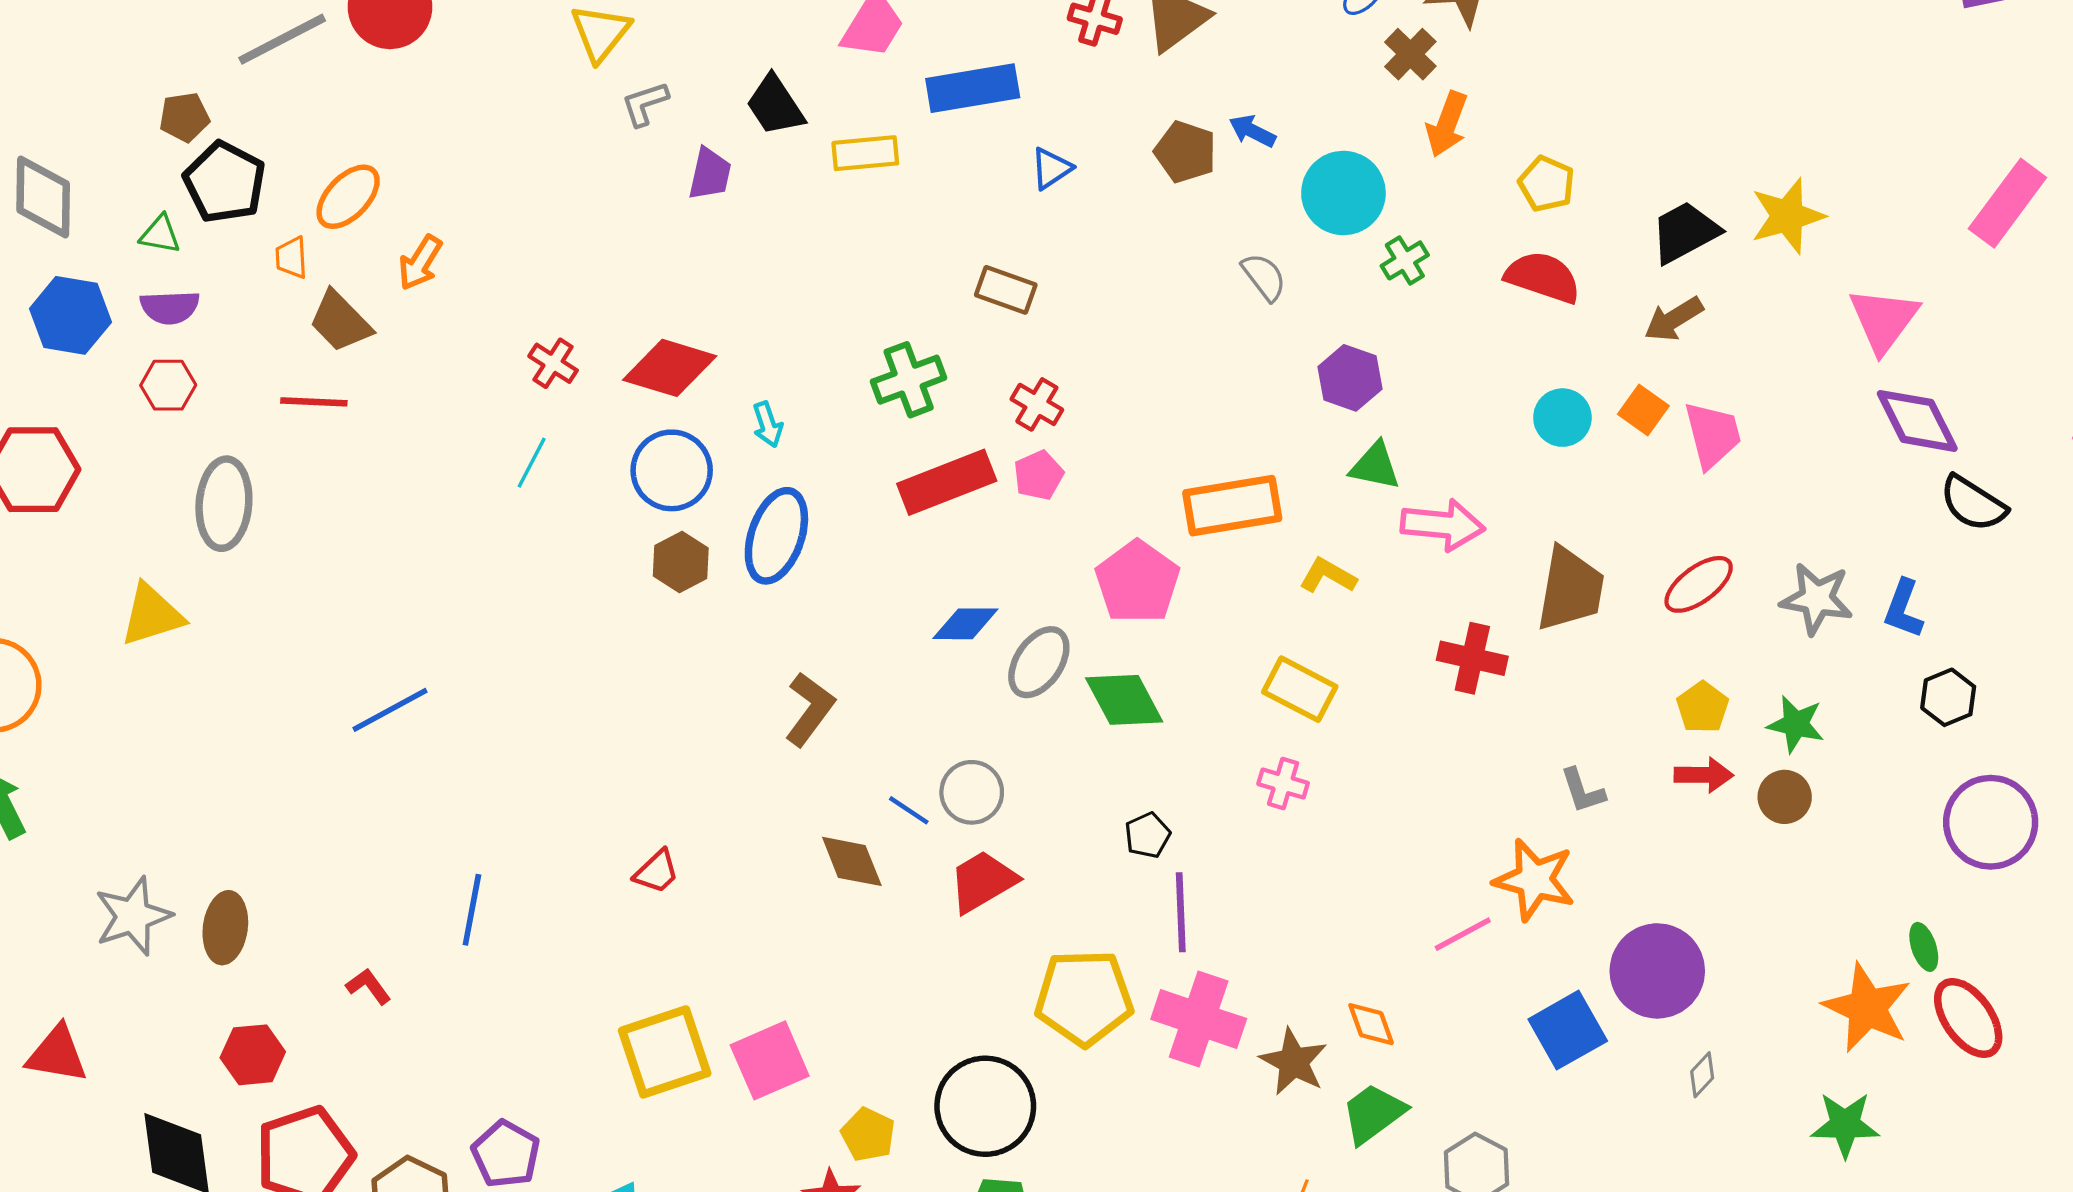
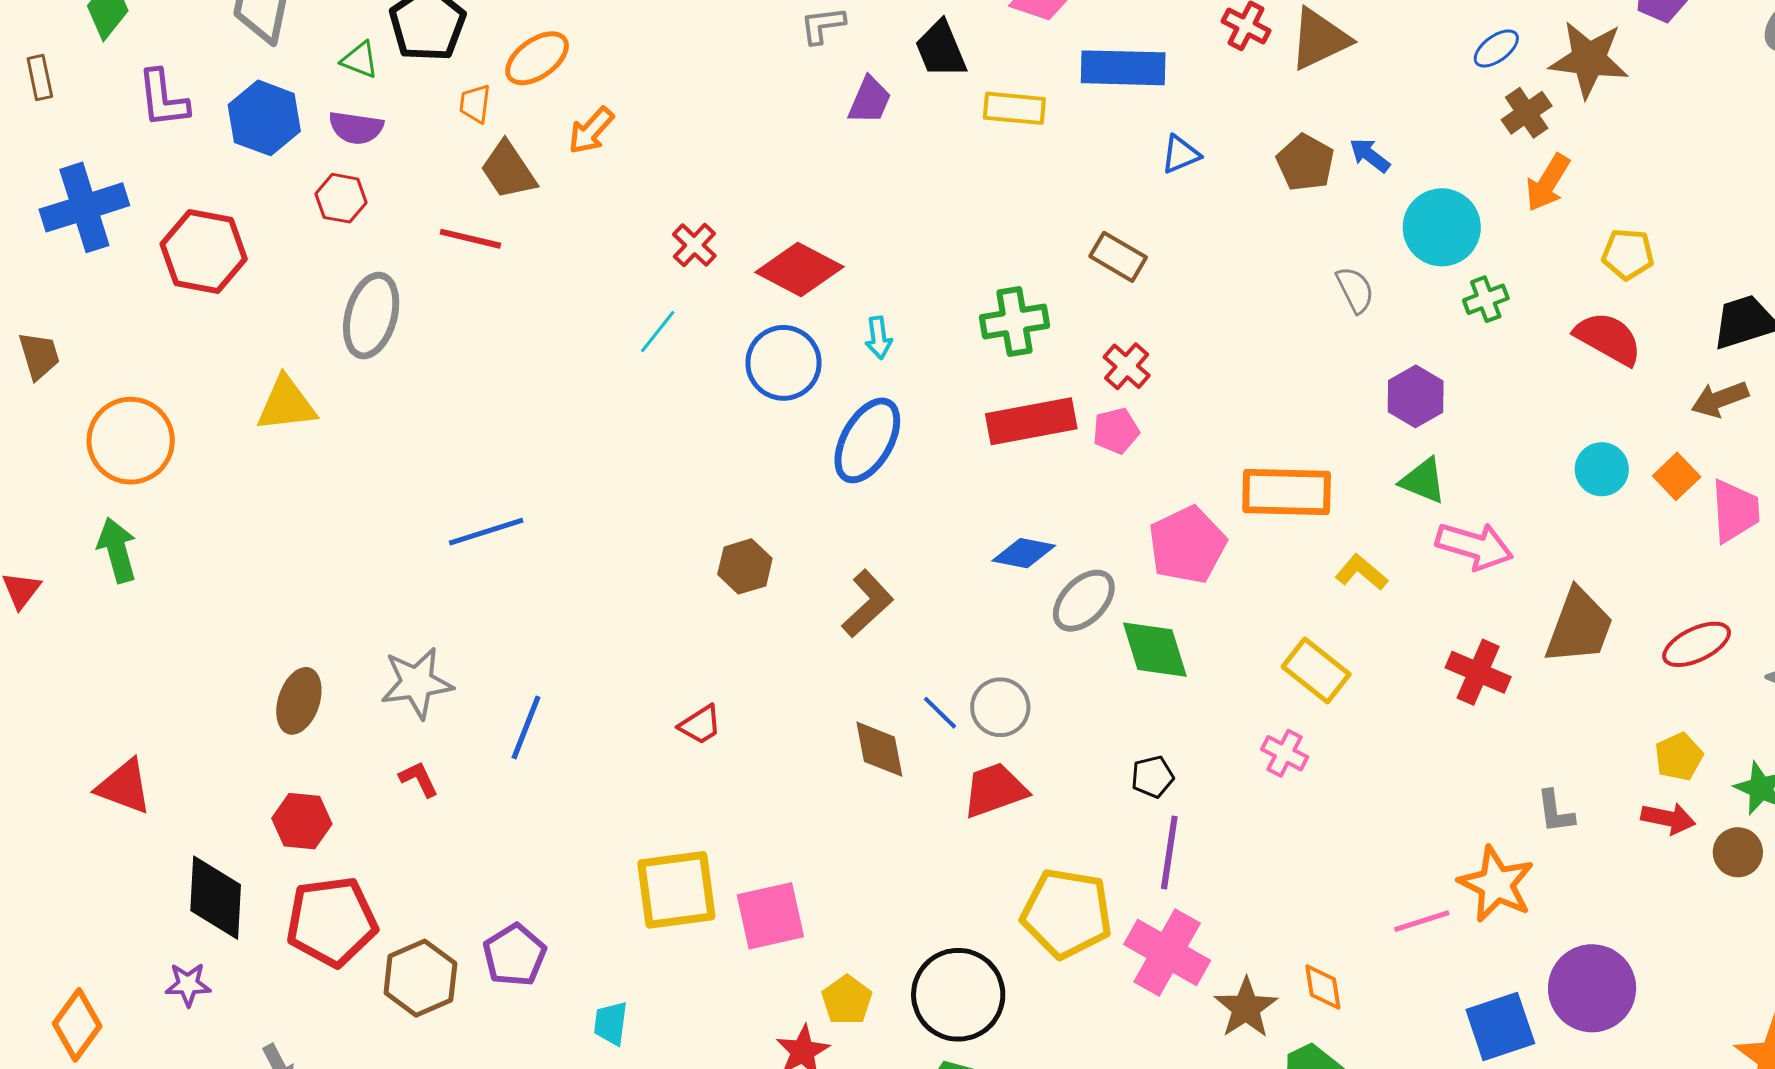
yellow pentagon: (1547, 184) -> (1628, 254), turned -30
brown hexagon: (681, 562) -> (745, 566), moved
gray star: (133, 916) -> (417, 683), moved

